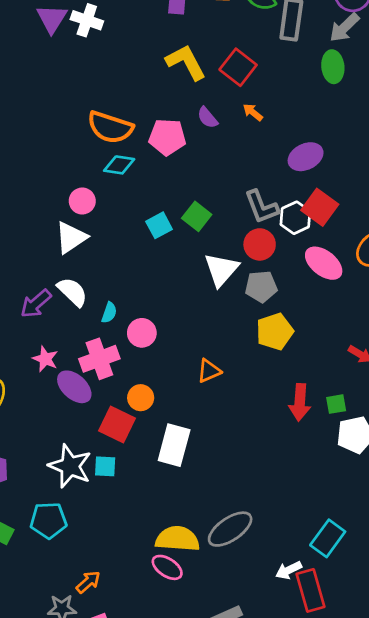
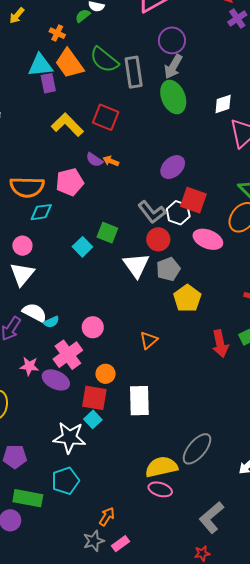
green ellipse: (333, 67) -> (173, 97), size x1.4
orange arrow: (253, 112) -> (111, 161), moved
cyan semicircle: (109, 313) -> (51, 322), moved, turned 63
cyan square: (105, 466) -> (93, 419), moved, turned -30

